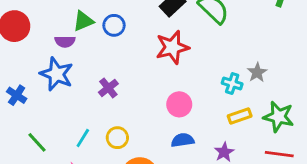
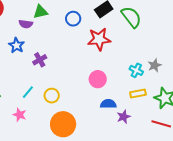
blue circle: (114, 25) -> (73, 19), moved
blue star: (56, 74) -> (16, 45), size x0.7
purple cross: (108, 88) -> (40, 60), moved
blue semicircle: (183, 140) -> (108, 104), moved

